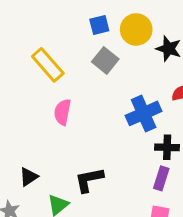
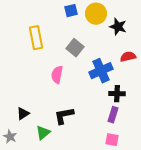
gray square: (105, 60) -> (75, 48), moved
yellow rectangle: (48, 65) -> (36, 38), turned 30
pink semicircle: (63, 112) -> (57, 75), moved

